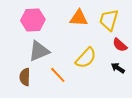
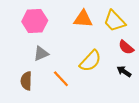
yellow trapezoid: (109, 20) -> (115, 21), turned -60
gray triangle: (39, 51) -> (41, 54), size x0.7

